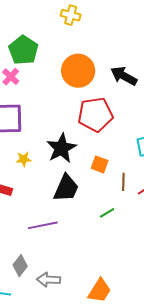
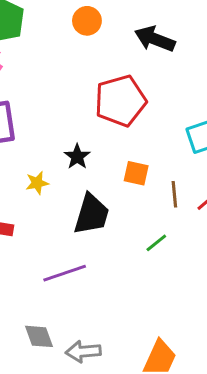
orange circle: (78, 71) -> (87, 21), moved, size x0.6
black star: (61, 148) -> (77, 157), size x0.6
yellow star: (24, 159) -> (37, 183), moved
gray diamond: (20, 266) -> (39, 336), turned -50

